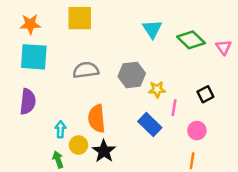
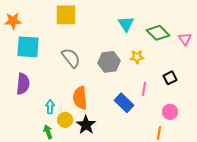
orange star: (30, 24) -> (13, 21), moved
gray semicircle: (86, 70) -> (71, 58), turned 60
yellow star: (157, 89) -> (137, 57), moved
pink circle: (197, 131) -> (170, 112), moved

